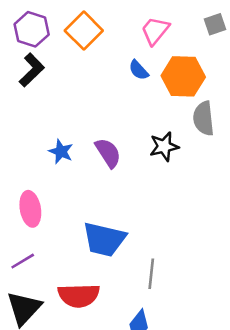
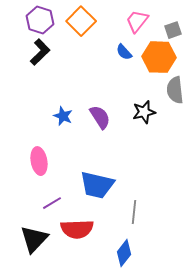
gray square: (215, 24) -> (173, 30), moved
purple line: (23, 261) -> (52, 203), moved

